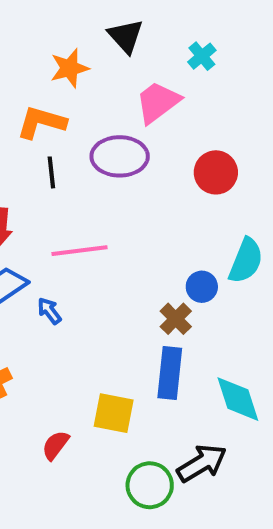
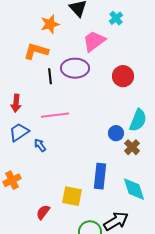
black line: (51, 172) -> (50, 76), moved
brown cross: (176, 319) -> (132, 147), moved

